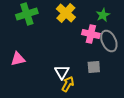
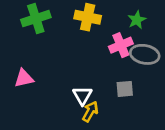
yellow cross: (66, 13) -> (88, 17), turned -30
pink cross: (91, 34) -> (121, 45), turned -36
gray ellipse: (109, 41) -> (145, 54), turned -55

